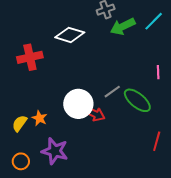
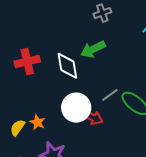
green arrow: (123, 26) -> (93, 49), moved
white diamond: (70, 35) -> (67, 66), moved, turned 64

